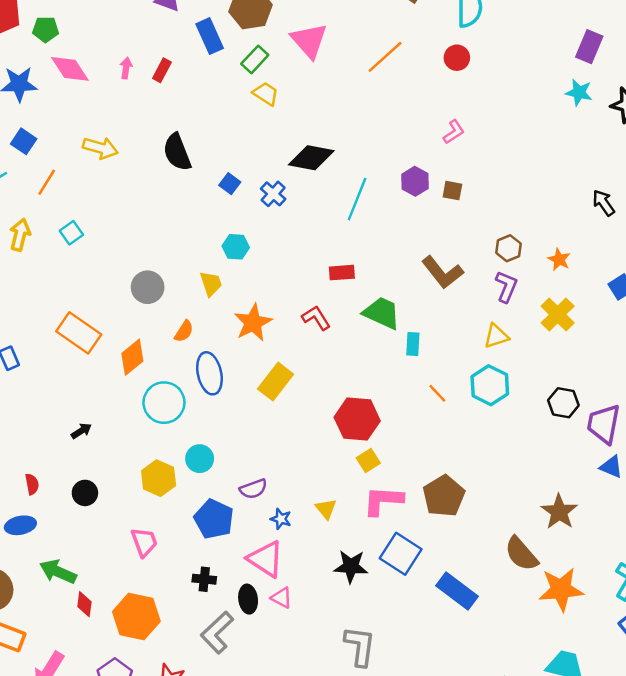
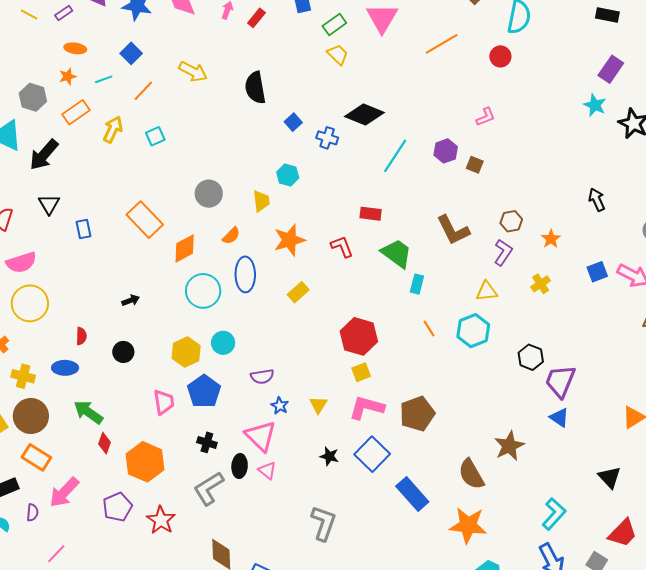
blue cross: (273, 194) -> (327, 138), turned -35
yellow cross: (558, 315) -> (541, 284), size x0.7
yellow rectangle: (276, 382) -> (298, 292), size x0.7
blue pentagon: (214, 519) -> (204, 391), moved
black star: (351, 566) -> (329, 456), size x0.7
orange star: (561, 589) -> (468, 525), moved

